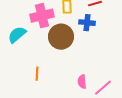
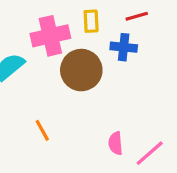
orange line: (37, 74) -> (42, 130), turned -32

